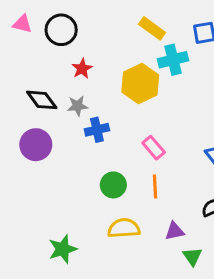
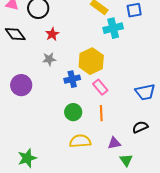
yellow hexagon: (140, 84) -> (91, 61), moved
black diamond: (42, 100) -> (15, 34), moved
blue cross: (97, 130) -> (72, 79), moved
green star: (63, 249) -> (27, 158), moved

